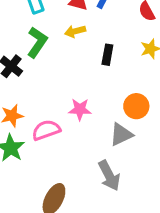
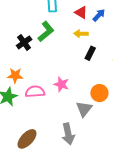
yellow arrow: (75, 31) -> (81, 34), moved
gray triangle: (121, 135) -> (84, 109), turned -42

